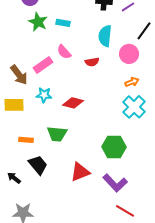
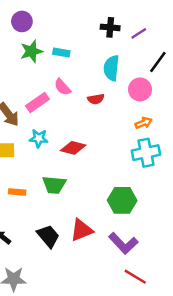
green star: (38, 22) -> (31, 51), turned 30
cyan cross: (134, 107) -> (146, 153), turned 35
black trapezoid: (38, 165) -> (48, 236), moved

